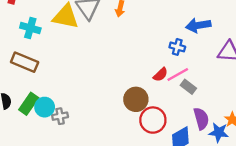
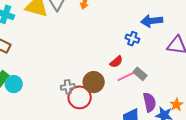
pink line: (178, 75) -> (127, 76), moved
gray cross: (60, 116) -> (68, 87), moved
red circle: (153, 120) -> (80, 97), moved

